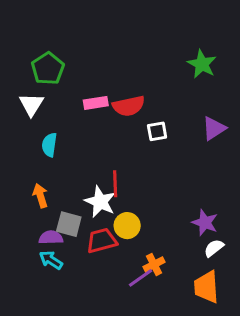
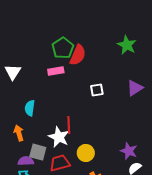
green pentagon: (48, 69) -> (63, 48), moved
red semicircle: (129, 106) -> (78, 55), moved, turned -55
cyan semicircle: (49, 145) -> (30, 108), moved
yellow circle: (127, 226) -> (86, 153), moved

